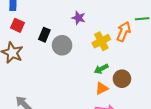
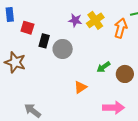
red square: (17, 25) -> (27, 28), moved
yellow cross: (101, 41) -> (95, 20), moved
orange triangle: (102, 88) -> (80, 87), moved

